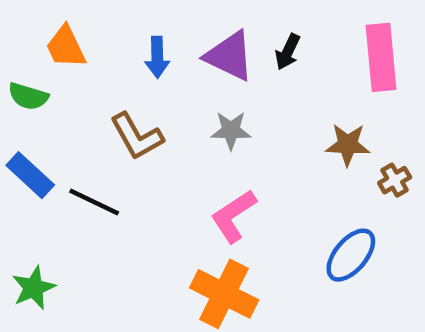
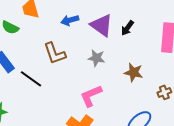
blue arrow: (157, 57) -> (70, 20), turned 66
brown star: (348, 145) -> (134, 72), moved

